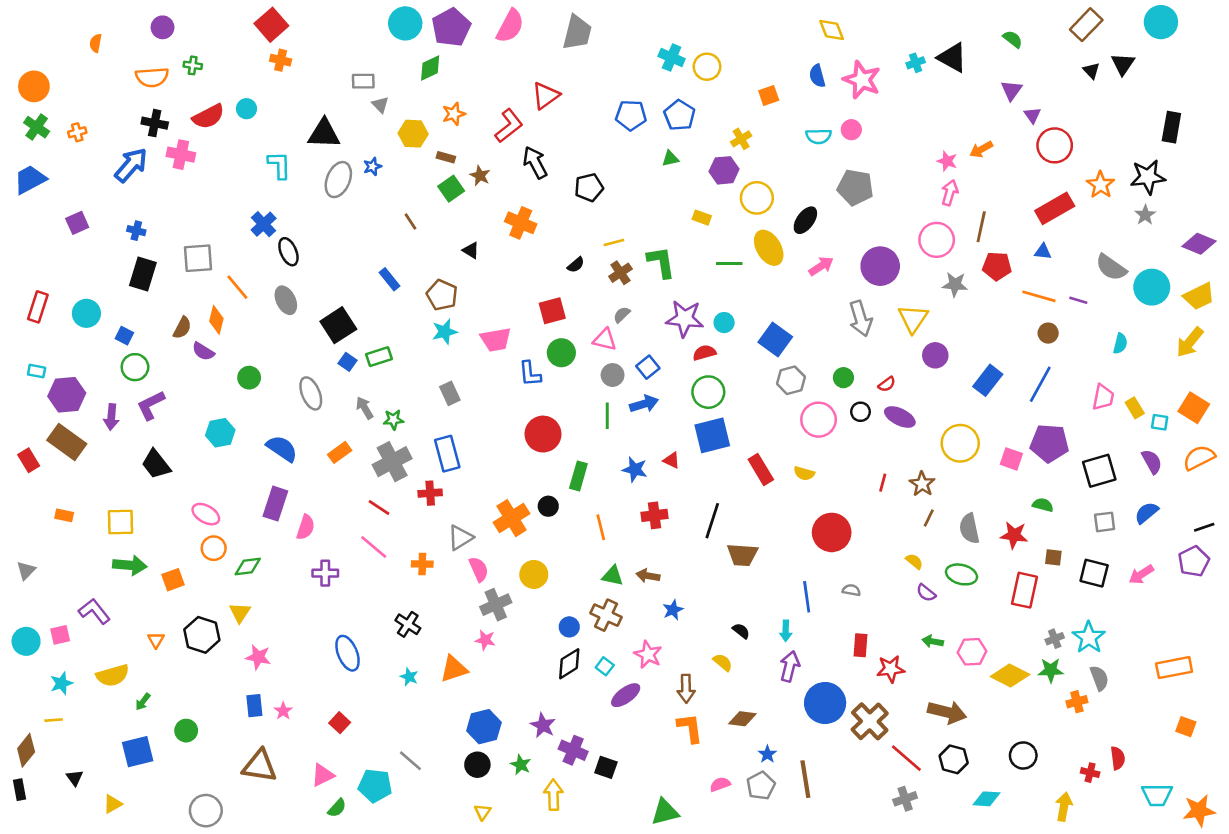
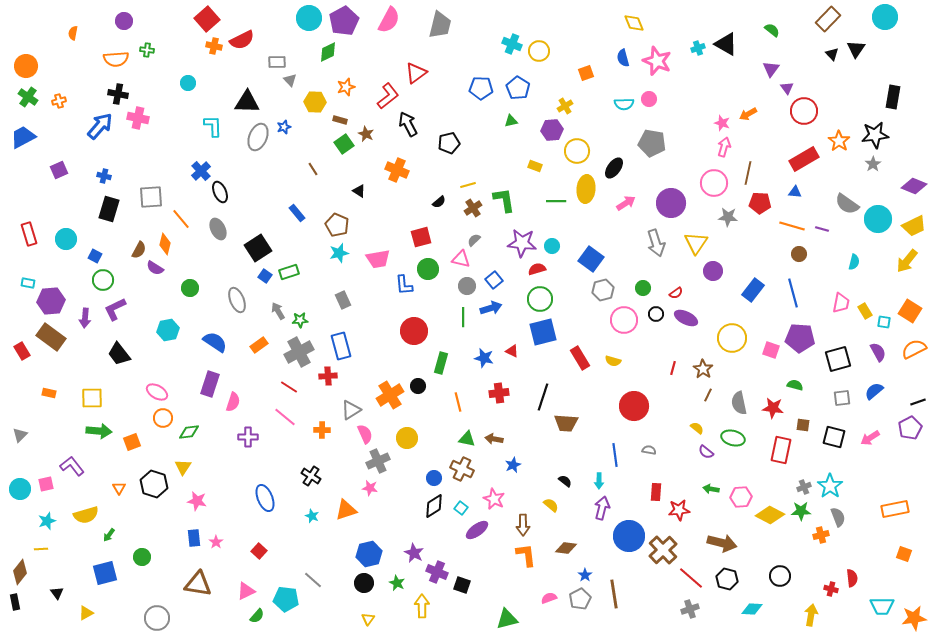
red semicircle: (208, 117) -> (242, 40), moved
yellow ellipse: (769, 248) -> (586, 189), turned 36
red rectangle: (38, 307) -> (29, 234), turned -35
blue line: (1040, 384) -> (793, 293), turned -44

